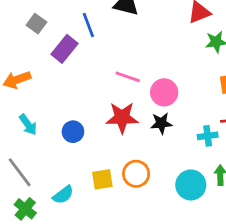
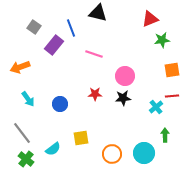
pink line: (128, 77) -> (94, 54), moved
red star: (122, 118) -> (95, 94), size x0.6
cyan cross: (208, 136) -> (156, 107), turned -32
orange circle: (136, 174) -> (112, 154), moved
cyan circle: (191, 185) -> (144, 153), moved

